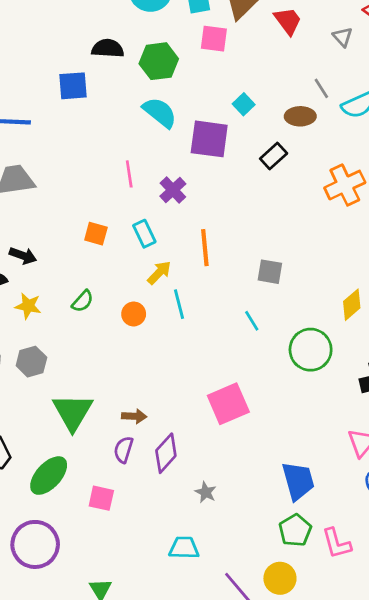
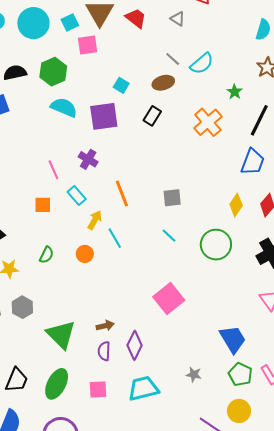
pink line: (129, 174) -> (53, 170), moved
gray star: (206, 492) -> (194, 375), moved
cyan trapezoid: (184, 548) -> (143, 389), moved, size x1.4

